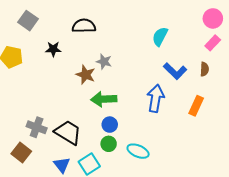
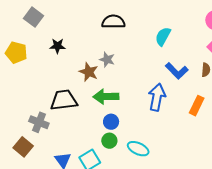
black semicircle: (84, 26) -> (113, 22), moved
black trapezoid: (68, 132) -> (64, 100), moved, turned -40

